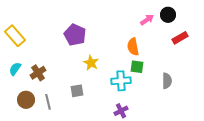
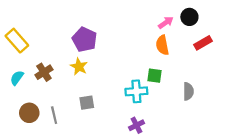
orange semicircle: (133, 47) -> (162, 45), moved
yellow star: (91, 63) -> (79, 67), moved
brown cross: (38, 73) -> (44, 72), moved

